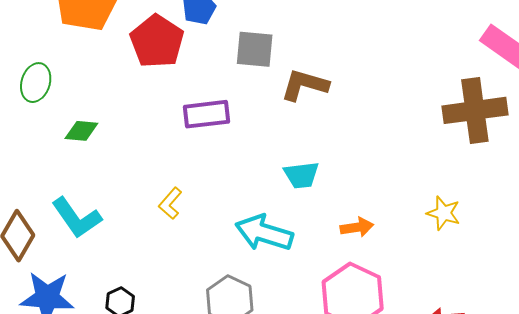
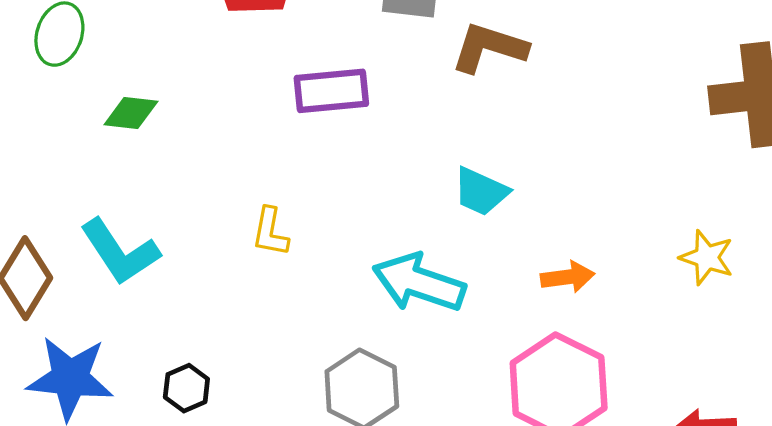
cyan trapezoid: (301, 175) -> (481, 192), turned 30
yellow L-shape: (170, 203) -> (270, 232), turned -32

